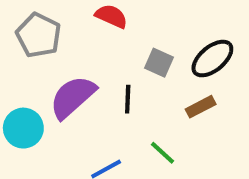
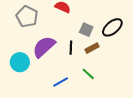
brown rectangle: (201, 107) -> (92, 48), moved

